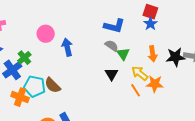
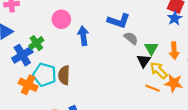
blue L-shape: (114, 26) -> (119, 21), moved
green triangle: (123, 54) -> (151, 48), moved
black triangle: (111, 74) -> (144, 61), moved
brown semicircle: (53, 85) -> (64, 75), turned 42
orange line: (136, 90) -> (153, 88), turned -40

